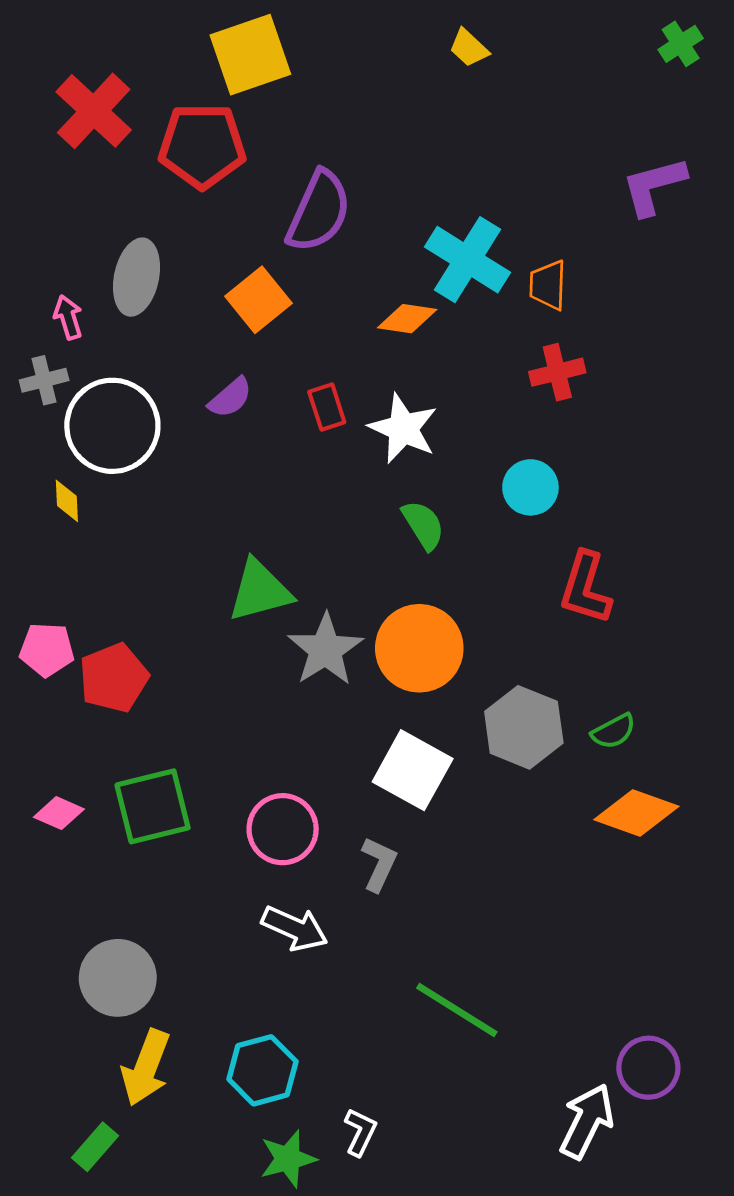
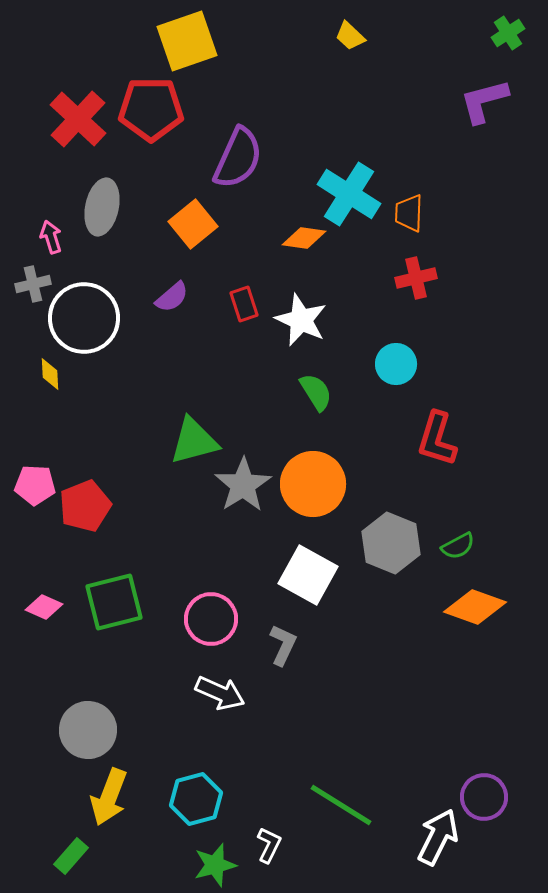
red cross: (94, 111) -> (78, 119), moved
purple L-shape: (654, 186) -> (484, 101), moved
green line: (457, 1010) -> (341, 805), moved

